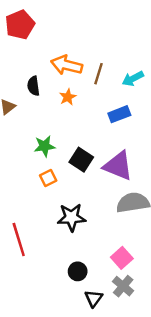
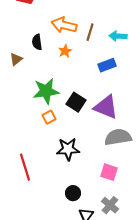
cyan arrow: (133, 79) -> (118, 36), turned 30
green star: (44, 146) -> (46, 91), size x1.5
pink square: (122, 258) -> (109, 172), moved, turned -30

